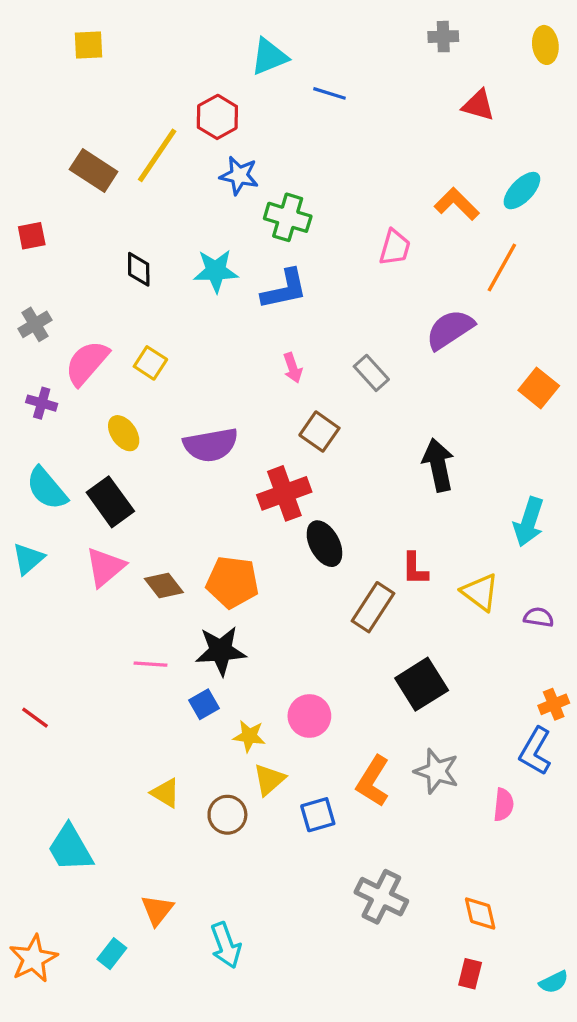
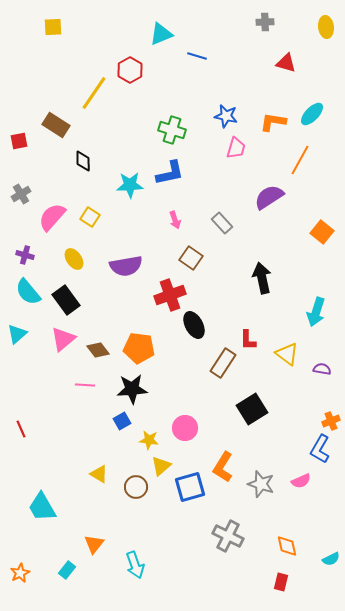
brown rectangle: (94, 170) -> (56, 125), moved
blue star: (239, 175) -> (226, 116), moved
orange L-shape: (457, 204) -> (273, 122), turned -36
cyan star: (216, 271) -> (130, 185), moved
purple cross: (42, 403) -> (25, 255), moved
pink line: (150, 664) -> (85, 385), moved
red line: (35, 718) -> (21, 429), turned 30
gray star: (437, 771) -> (261, 484), moved
pink semicircle: (504, 805) -> (301, 481), turned 60
blue square: (318, 815) -> (190, 487), size x1.4
orange star: (33, 959) -> (20, 573), size x0.7
cyan semicircle: (554, 982) -> (331, 559), moved

